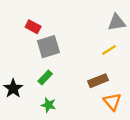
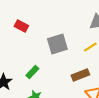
gray square: (48, 47) -> (57, 44), moved

